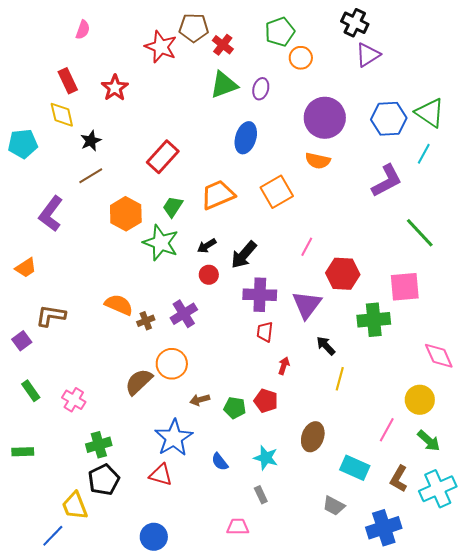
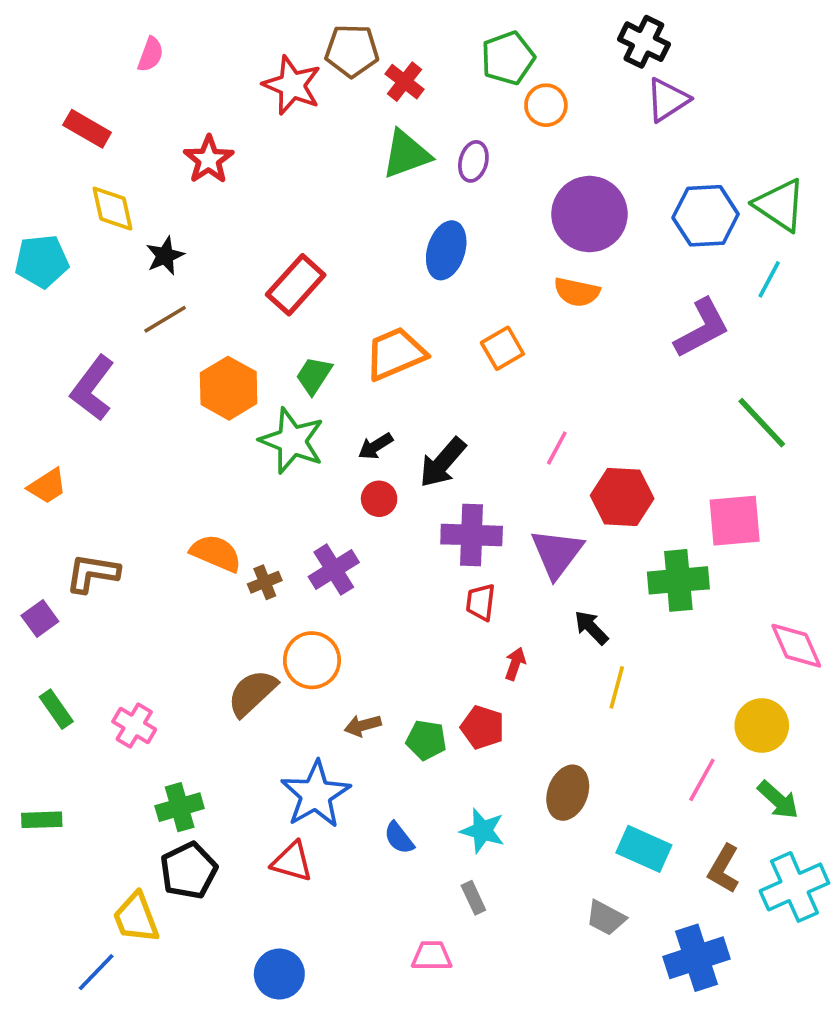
red rectangle: (68, 81) -> (87, 129), moved, turned -35
orange square: (277, 192) -> (502, 348), size x0.7

